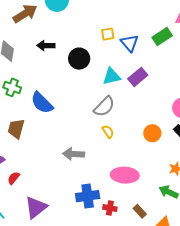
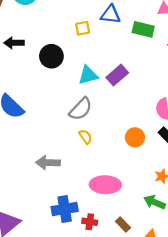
green rectangle: (162, 36) -> (143, 29), turned 48
blue triangle: (130, 43) -> (111, 14), moved, turned -42

